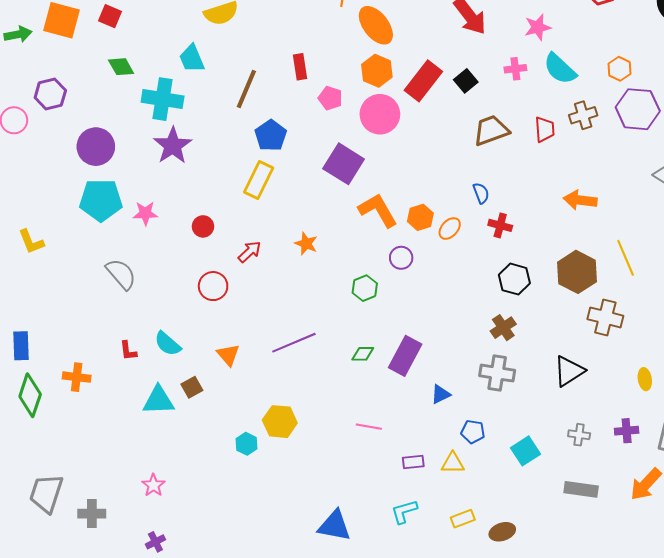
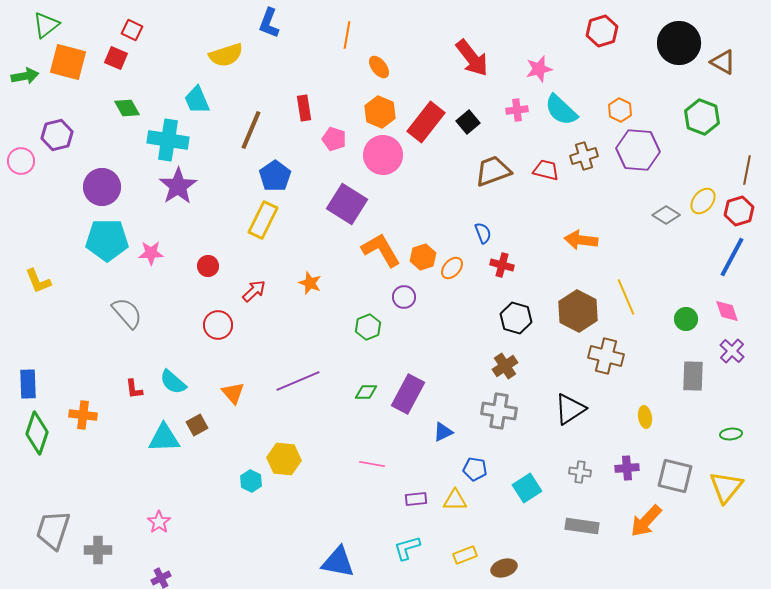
orange ellipse: (376, 25) -> (379, 67), size x0.6
red trapezoid: (545, 129) -> (546, 170), turned -72

